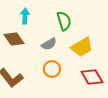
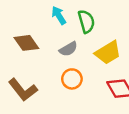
cyan arrow: (25, 16) -> (59, 15), moved, turned -35

